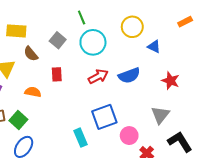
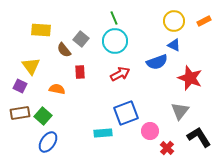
green line: (82, 17) -> (114, 18), moved
yellow circle: (132, 27) -> (174, 21), moved
brown semicircle: (31, 54) -> (64, 50), moved
blue semicircle: (129, 75) -> (157, 62), moved
red star: (171, 81) -> (190, 78), size x1.4
cyan rectangle: (81, 138) -> (103, 133), turned -72

